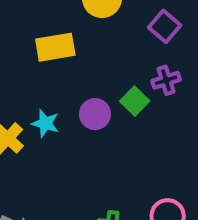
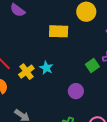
purple circle: (95, 114) -> (76, 91), moved

